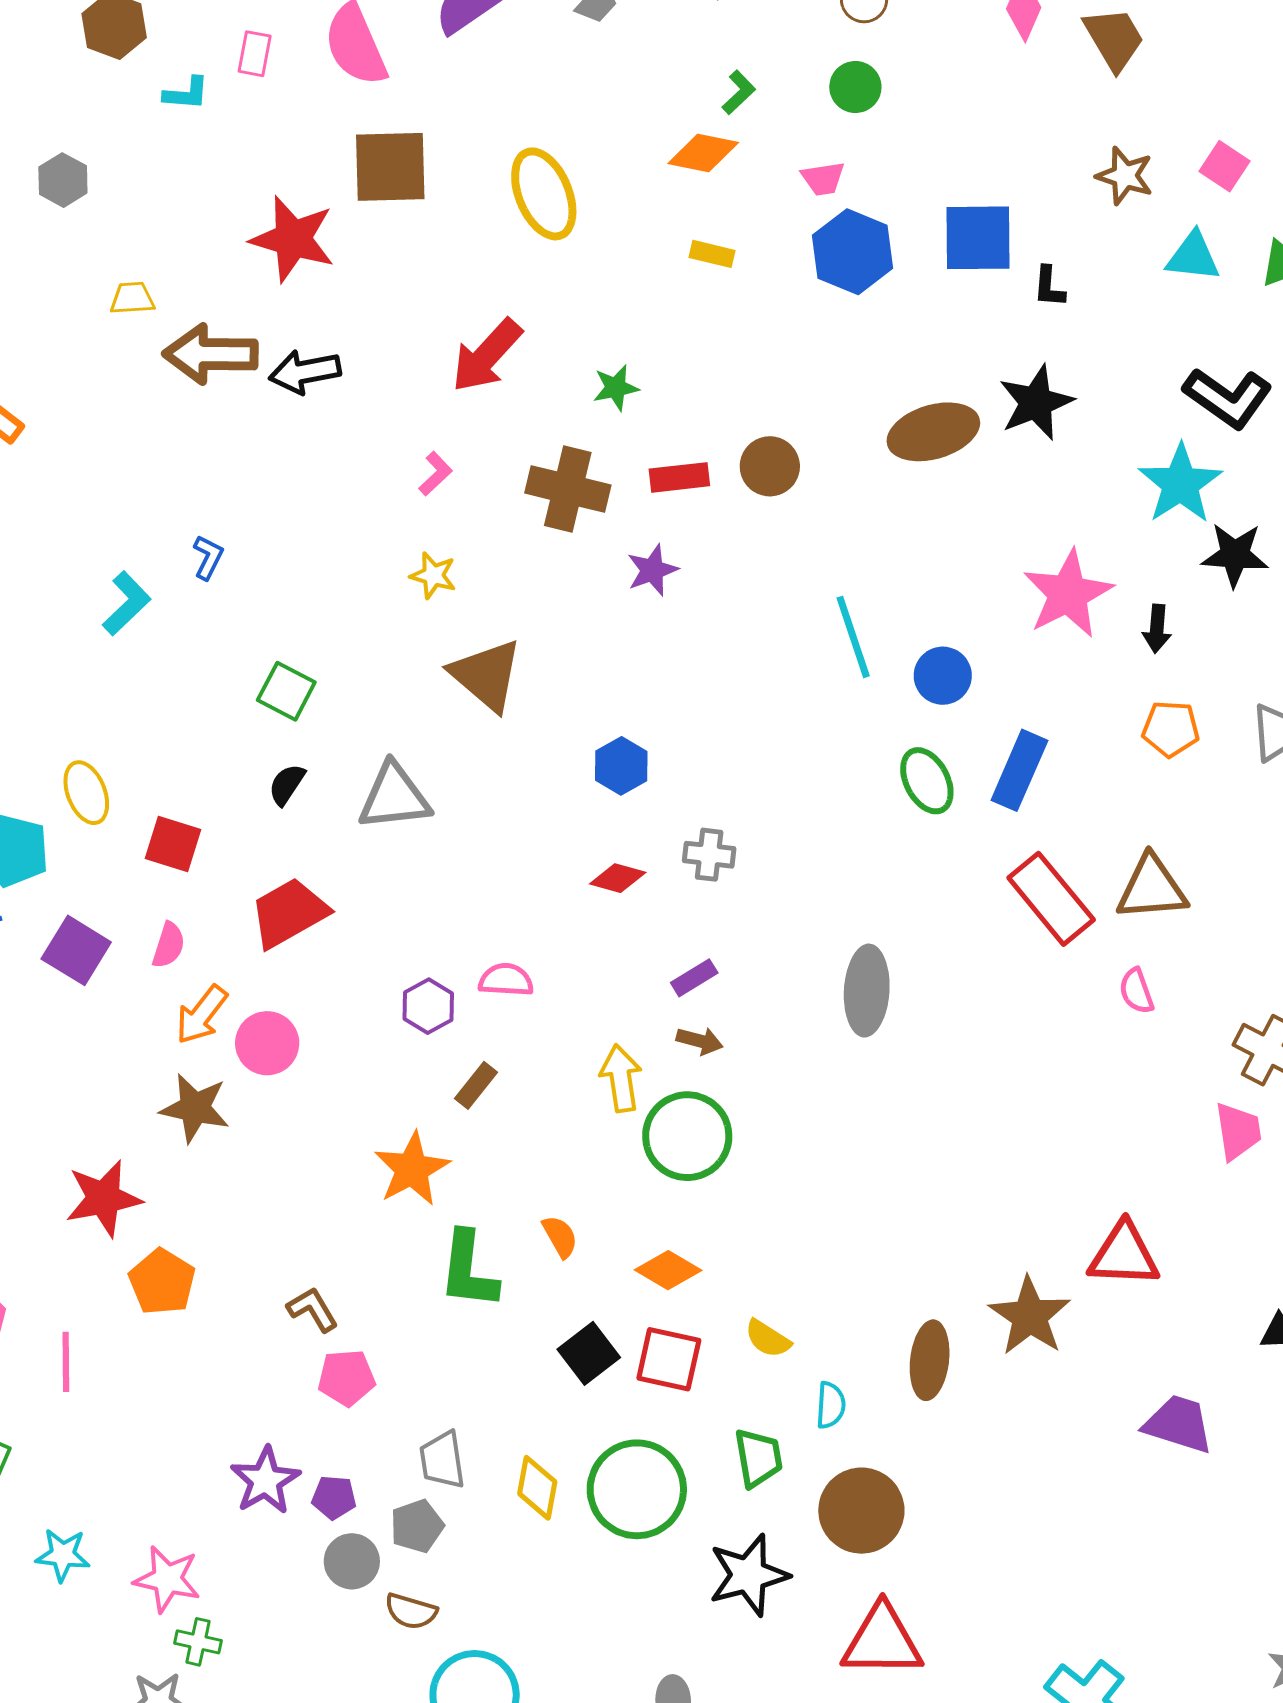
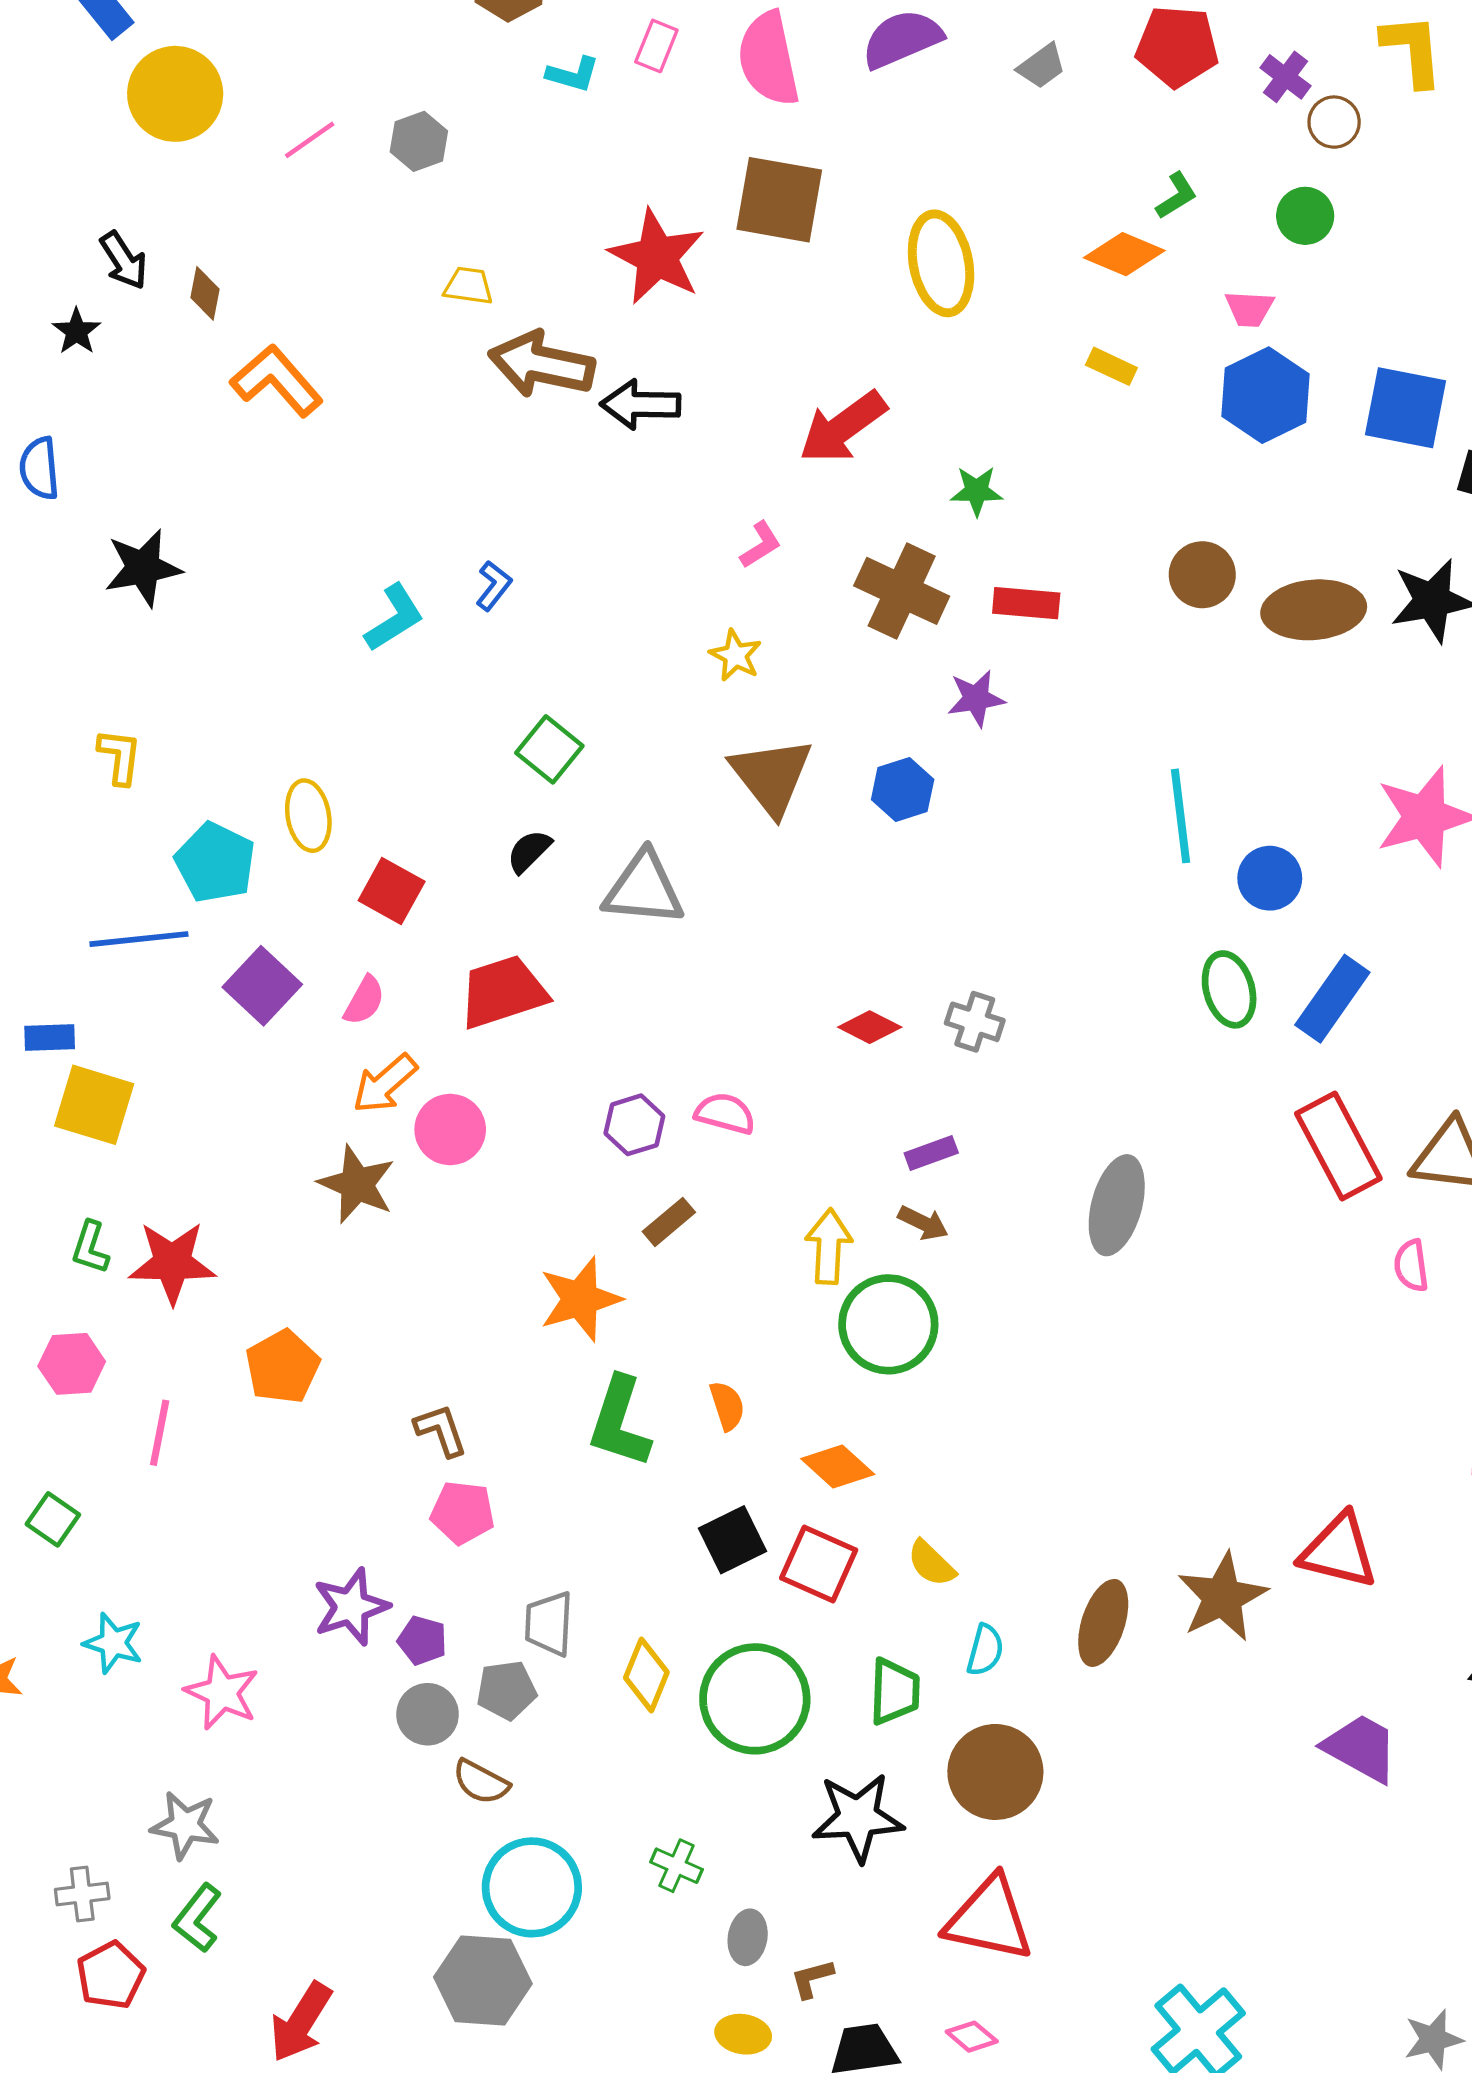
brown circle: (770, 466) -> (1202, 575), moved
blue hexagon: (621, 766) -> (903, 790), moved
red star: (104, 1198) -> (172, 1263), moved
green cross: (198, 1642) -> (677, 1866), moved

